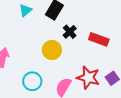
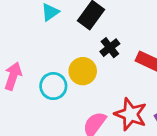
cyan circle: (32, 81) -> (53, 86), moved

